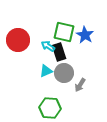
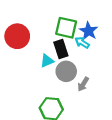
cyan arrow: (48, 46) -> (82, 43), moved
cyan triangle: (46, 71) -> (47, 61), moved

